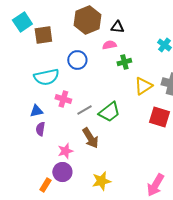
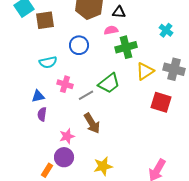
green cross: (124, 62) -> (126, 47), size x1.5
cyan semicircle: (46, 77) -> (48, 62), size x0.7
green trapezoid: (109, 112) -> (109, 83), moved

